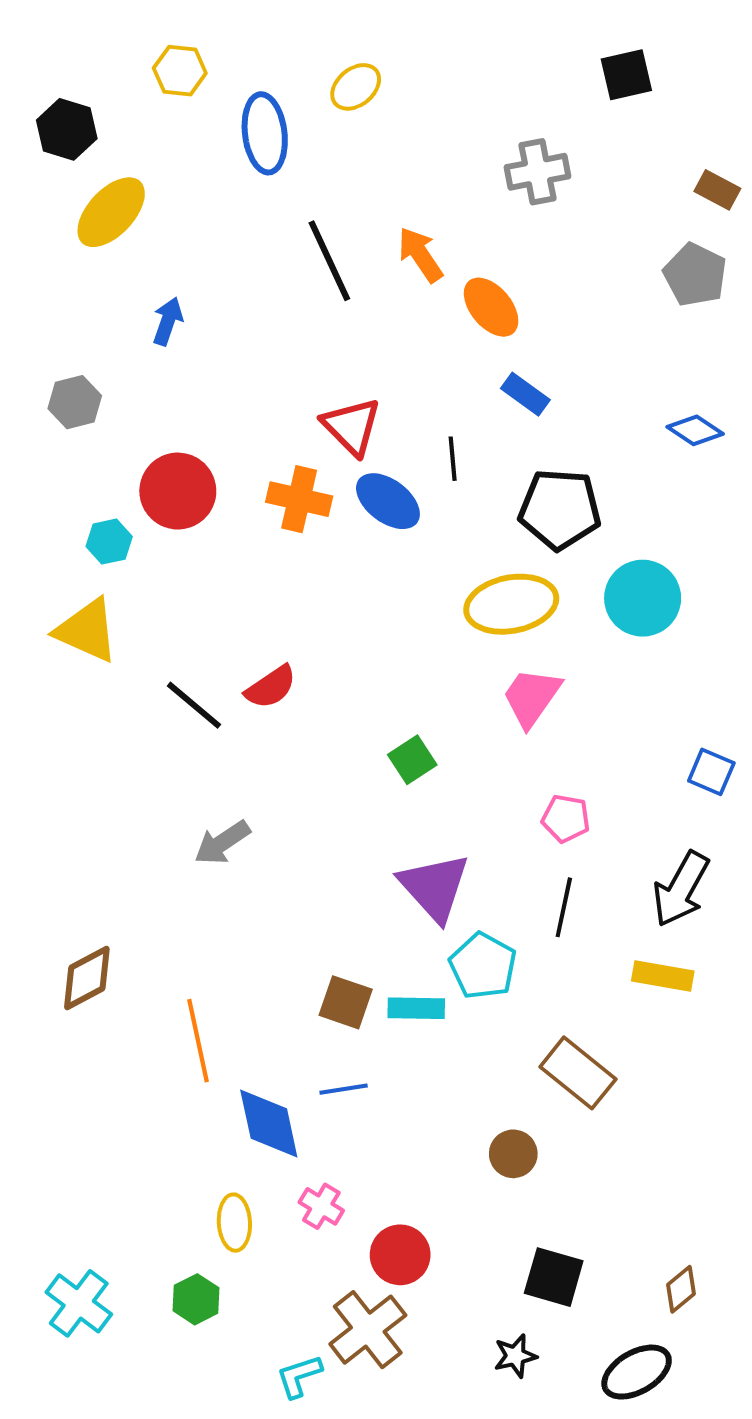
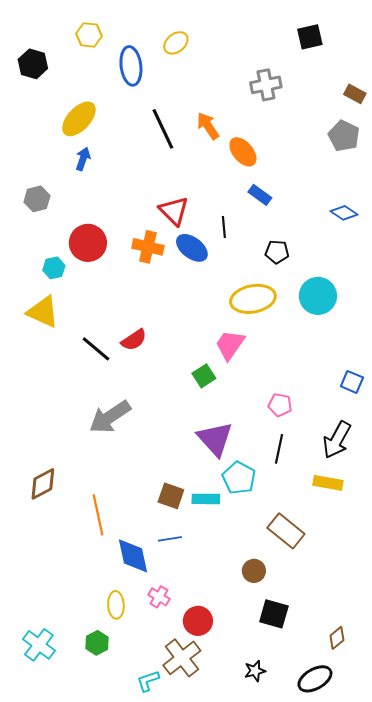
yellow ellipse: (111, 212) -> (79, 119), moved
black pentagon: (560, 509) -> (277, 252), size x0.6
pink trapezoid: (531, 697) -> (230, 345), moved
gray arrow: (222, 843) -> (110, 417), size x1.5
black square: (554, 1277) -> (274, 614), moved

